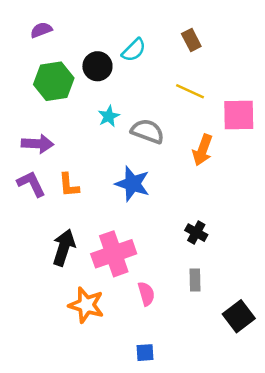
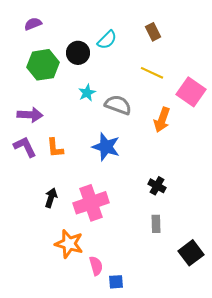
pink square: (239, 115) -> (191, 92), turned 36
black arrow: (64, 248) -> (51, 198), size x0.7
pink semicircle: (146, 294) -> (96, 266), moved

